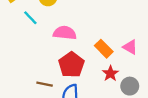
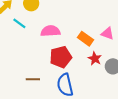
red pentagon: (71, 65) -> (61, 57), turned 30
brown line: (45, 84) -> (33, 79), moved

